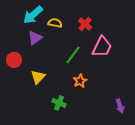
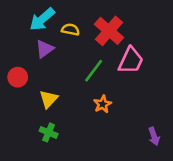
red cross: (85, 24) -> (109, 31), size x1.6
green cross: (59, 103) -> (49, 132), moved

